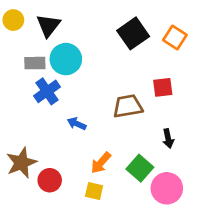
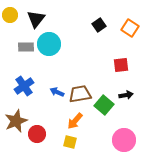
black square: (133, 33) -> (99, 25), size x0.6
blue cross: (47, 91) -> (24, 86), moved
brown trapezoid: (128, 106) -> (80, 94), moved
black arrow: (168, 138) -> (126, 95), moved, turned -88
green square: (140, 168) -> (104, 105), moved

